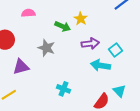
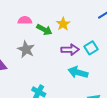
pink semicircle: (28, 13) -> (25, 20), moved
cyan square: (115, 50) -> (91, 48), moved

